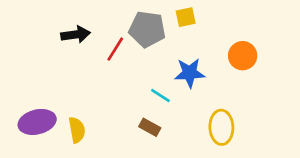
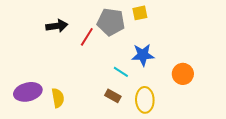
orange circle: (243, 56) -> (183, 74), moved
yellow ellipse: (221, 127) -> (145, 100), moved

